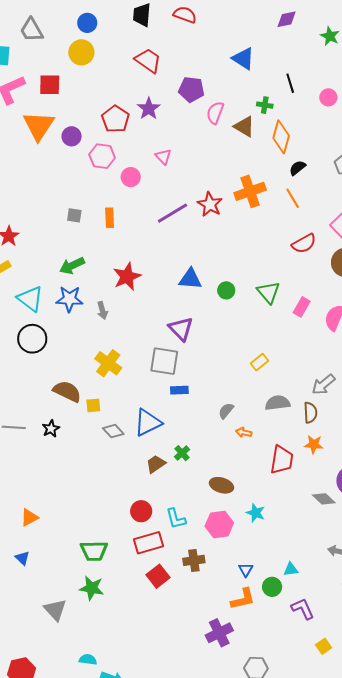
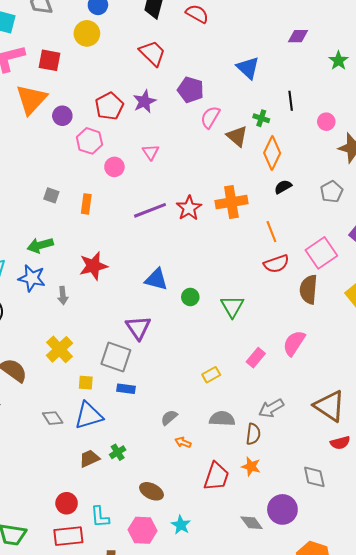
orange line: (293, 198) -> (271, 232), moved
pink rectangle: (302, 307) -> (256, 358), moved
yellow square: (93, 405) -> (86, 383), moved

